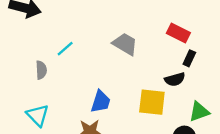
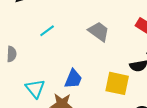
gray semicircle: (41, 70) -> (12, 54), moved
cyan triangle: (38, 115) -> (35, 89), moved

